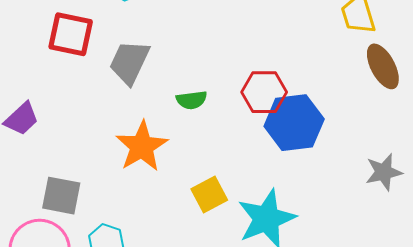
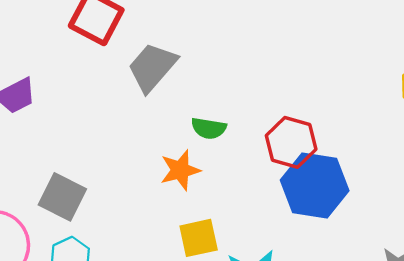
orange star: (142, 146) -> (180, 170), moved, size x0.7
gray square: (61, 196) -> (62, 197), moved

